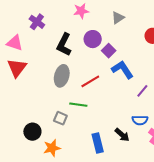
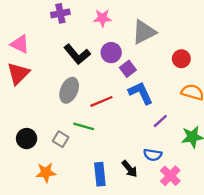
gray triangle: (118, 18) -> (144, 32), size x1.6
purple cross: (37, 22) -> (60, 13), moved, turned 35
black L-shape: (64, 45) -> (77, 54), turned -75
black circle: (32, 132) -> (27, 139), moved

